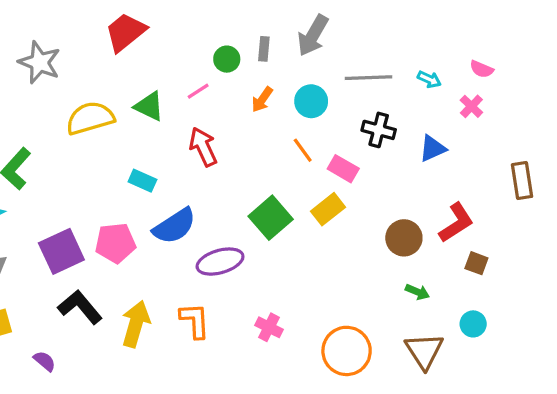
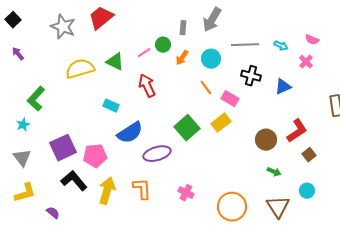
green circle: (227, 59) -> (163, 45), moved
gray star: (39, 62) -> (63, 27), moved
pink pentagon: (115, 243) -> (95, 156), moved
brown square: (476, 263) -> (309, 155), turned 32

